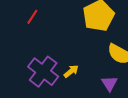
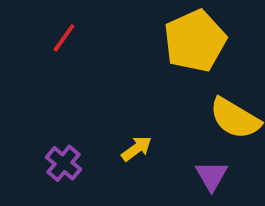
purple cross: (43, 72) -> (64, 163), moved, size x0.6

